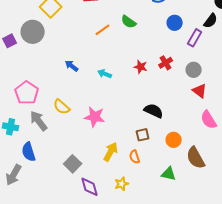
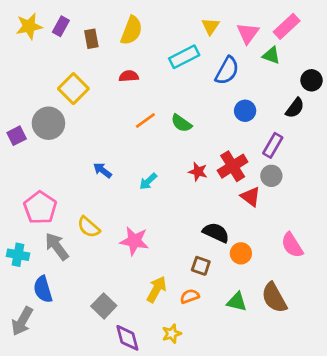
green semicircle: (129, 22) -> (181, 123), moved
purple rectangle: (195, 38) -> (273, 145), moved
red cross: (166, 63) -> (233, 166), size x1.5
cyan arrow: (105, 74) -> (148, 181), turned -64
red triangle: (200, 91) -> (251, 197), moved
brown square: (143, 135) -> (201, 266), turned 32
orange circle: (174, 140) -> (241, 253), moved
orange semicircle: (135, 157) -> (190, 296), turned 88
green triangle: (169, 174) -> (237, 302), moved

